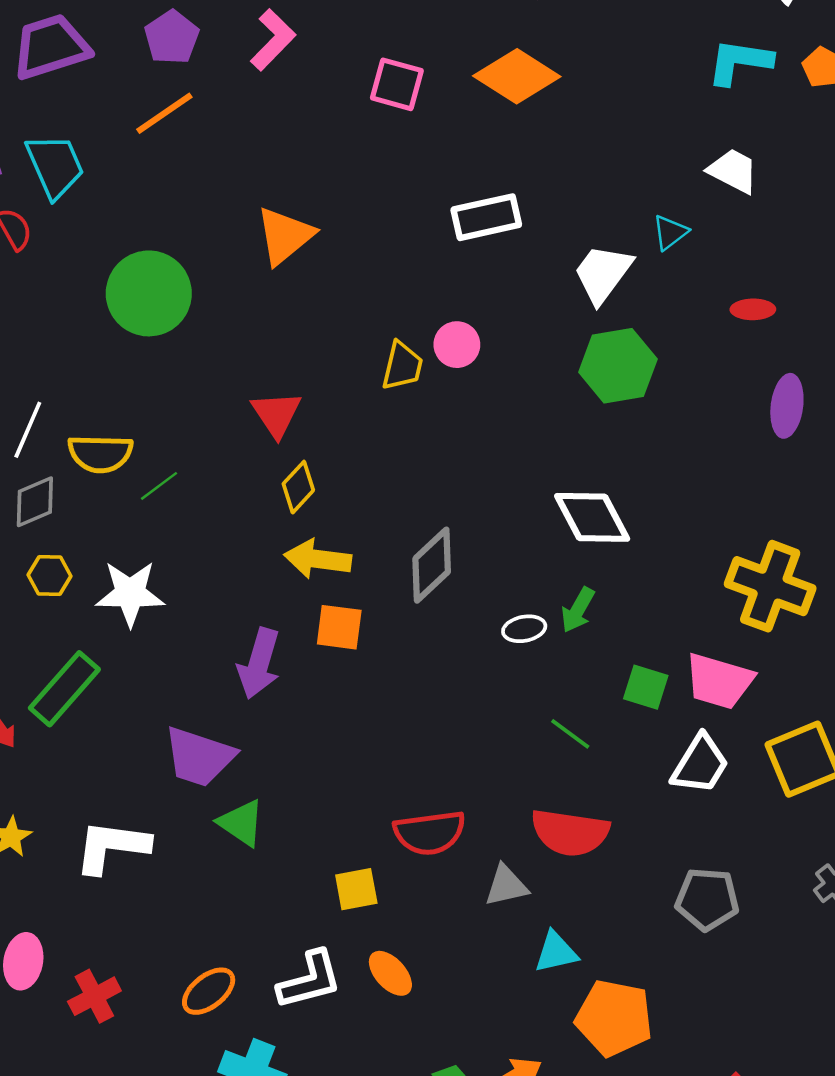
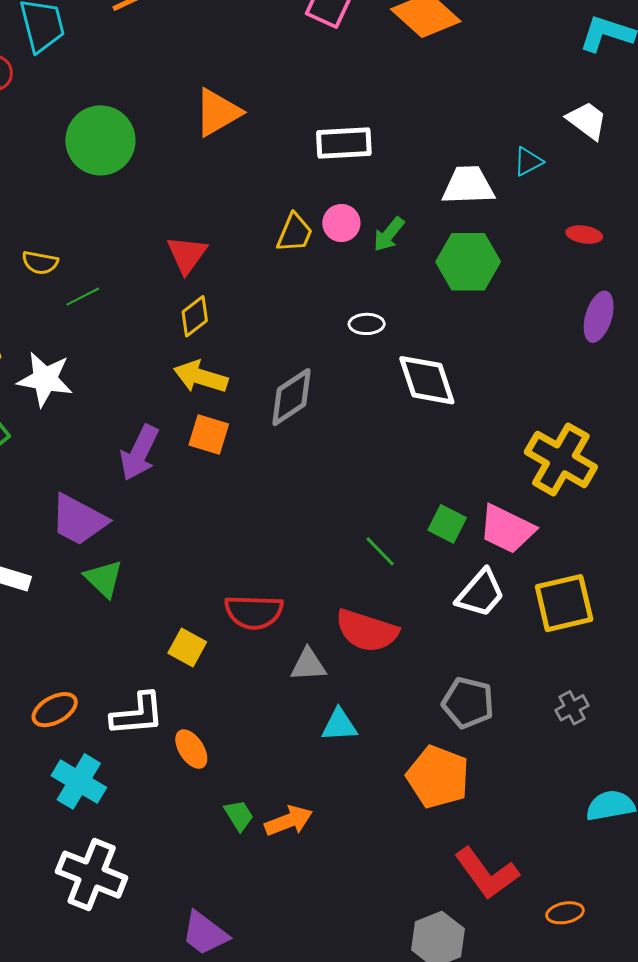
white rectangle: (486, 217) -> (344, 143), moved
white trapezoid: (603, 274) -> (468, 186), turned 42
yellow semicircle: (100, 453) -> (40, 263), size x0.7
green arrow: (578, 610) -> (389, 234), moved
white ellipse: (524, 629) -> (367, 324), moved
yellow square: (356, 889) -> (187, 648), turned 30
orange ellipse: (390, 973) -> (191, 749), moved
orange pentagon: (614, 1018) -> (438, 777), moved

